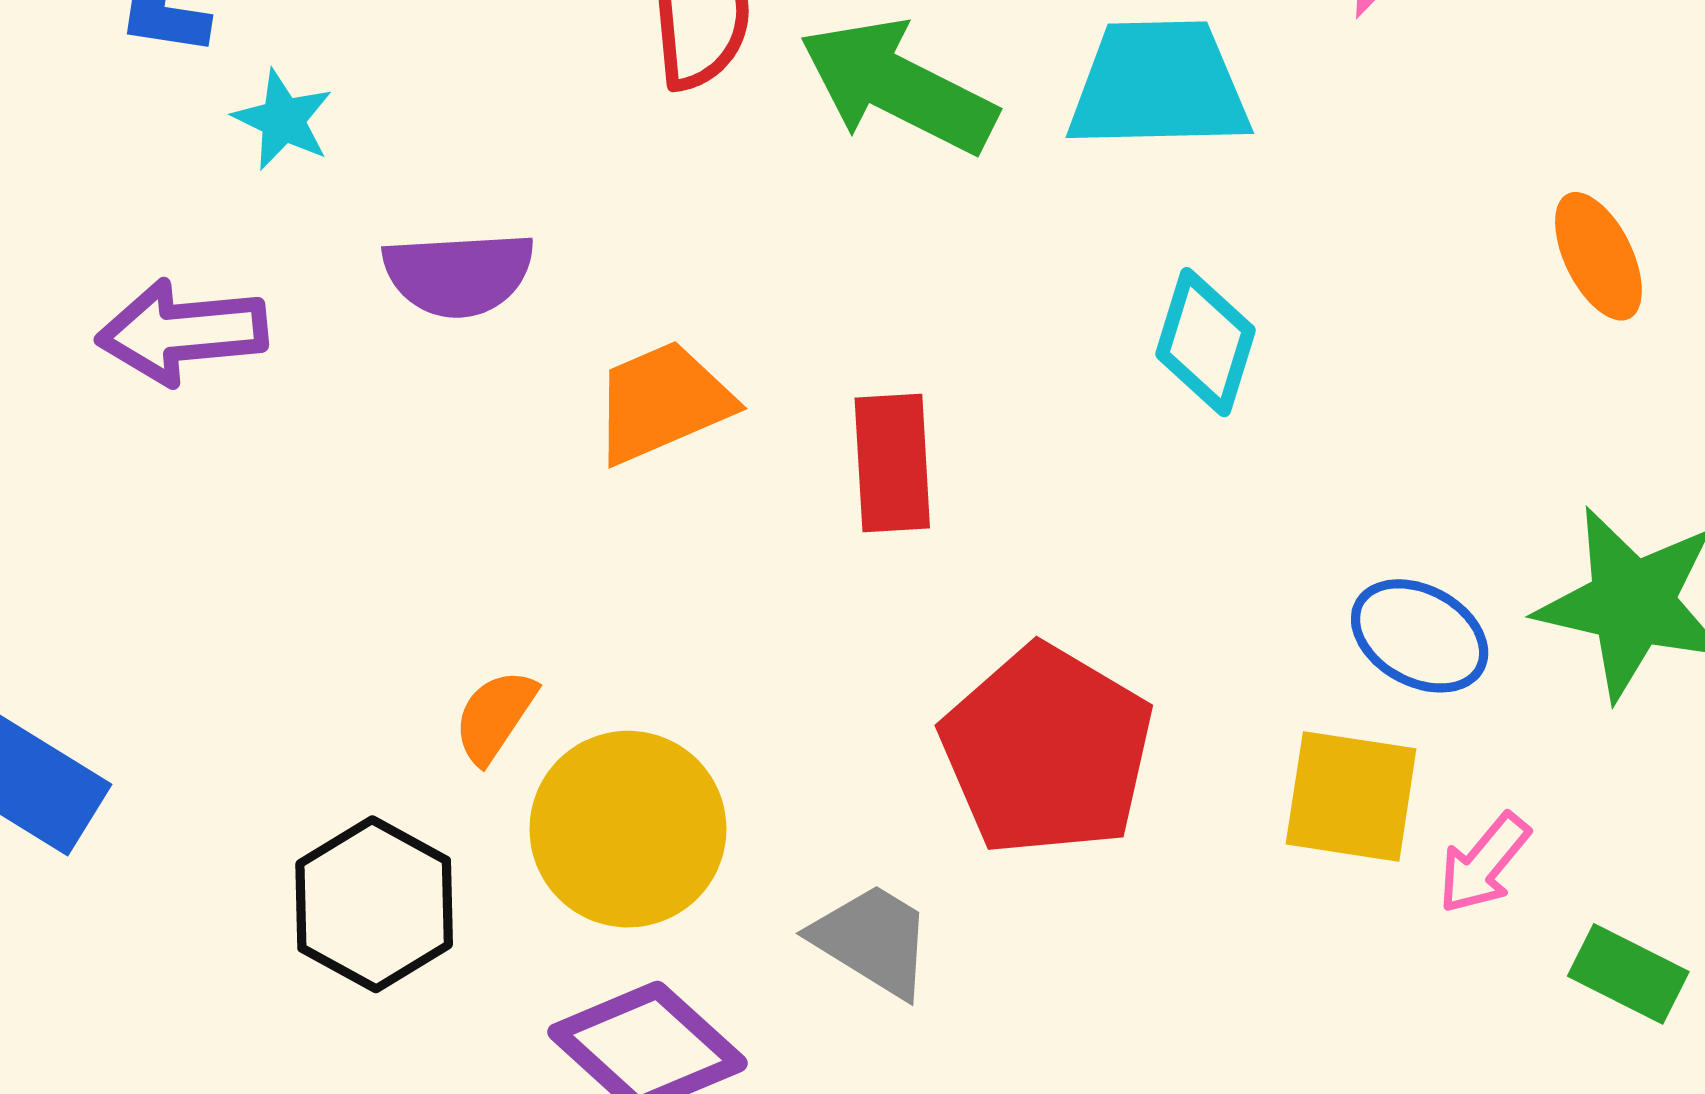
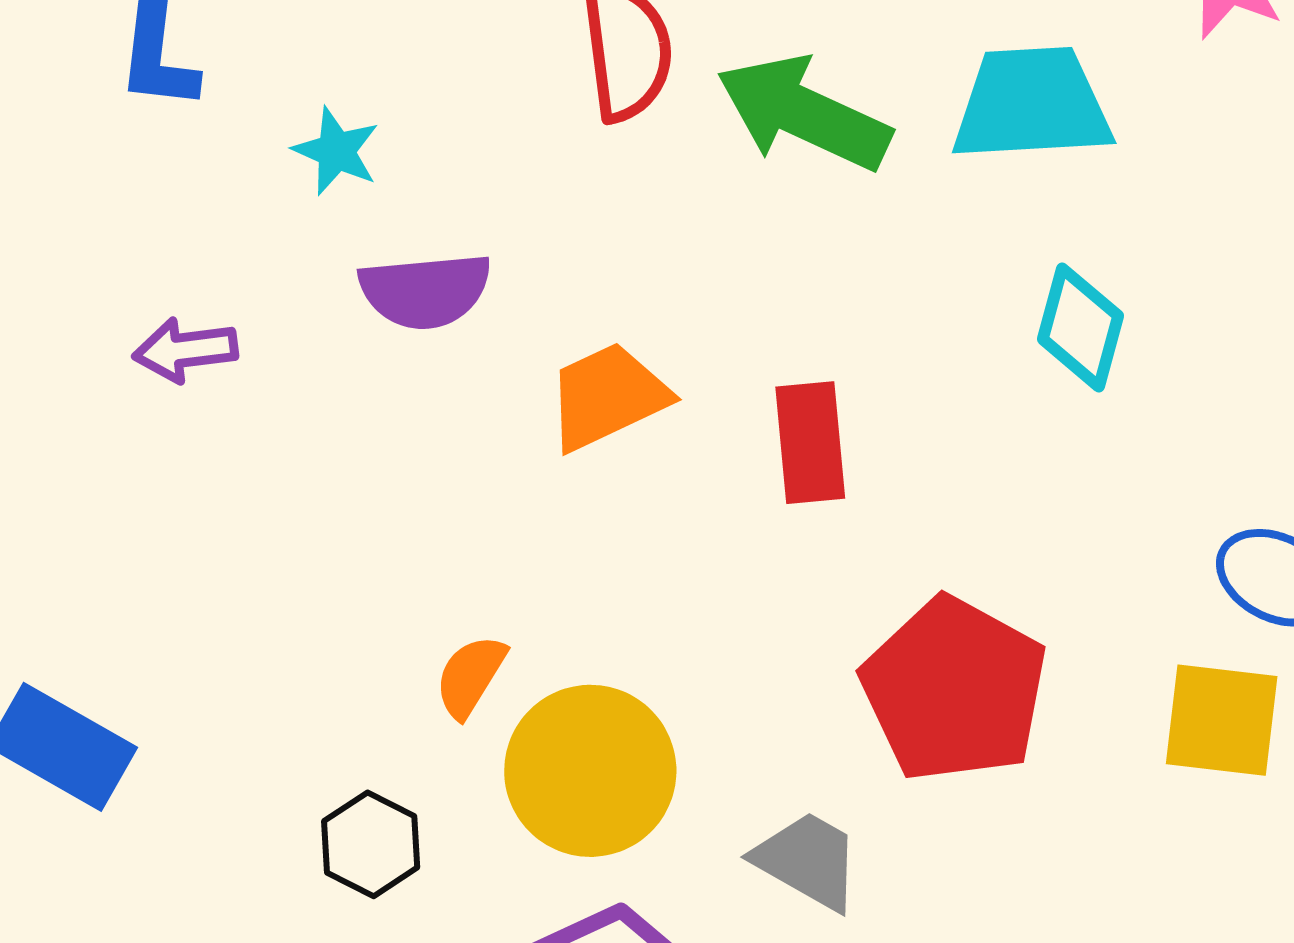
cyan star: (283, 120) -> (336, 151), moved
purple arrow: (182, 332) -> (185, 350), size x0.7
black hexagon: (374, 904) -> (371, 844), size x0.7

